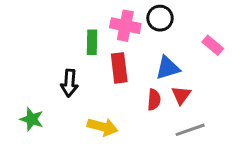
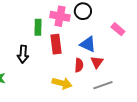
blue triangle: (168, 68) -> (88, 44), turned 42
yellow arrow: (103, 127) -> (62, 83), moved

